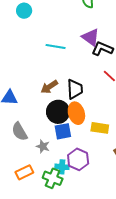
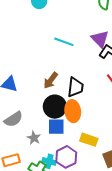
brown arrow: (49, 87) -> (51, 80), turned -30
yellow rectangle: (100, 128) -> (89, 140), moved
gray semicircle: (19, 132) -> (13, 119), turned -102

